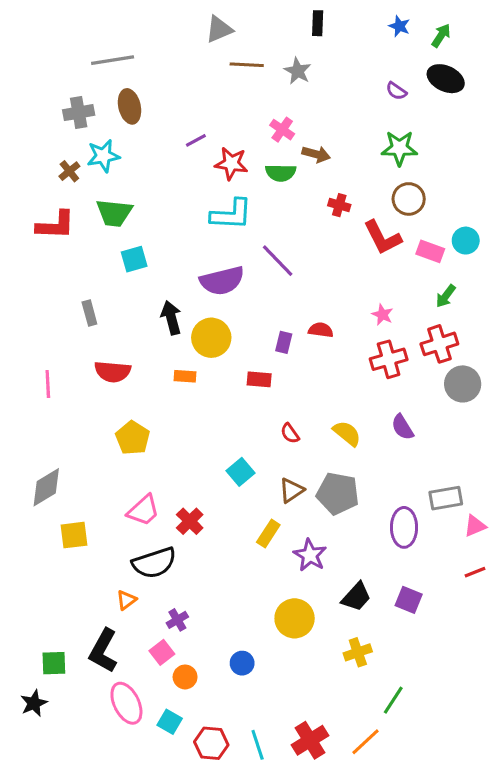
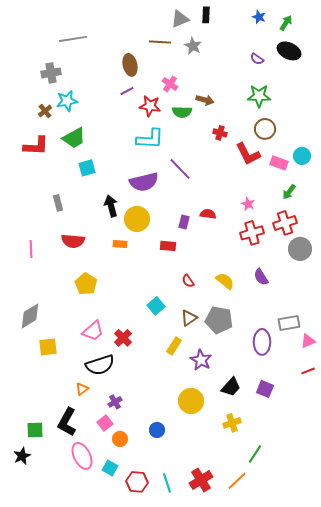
gray triangle: (219, 29) -> (180, 19), moved
brown ellipse: (130, 106) -> (130, 65), moved
pink cross: (282, 130) -> (170, 84), moved
green trapezoid: (114, 213) -> (74, 138), turned -35

